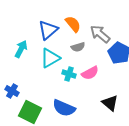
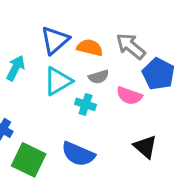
orange semicircle: (73, 24) -> (90, 48), moved, turned -36
gray semicircle: (78, 47) -> (99, 77), moved
pink semicircle: (90, 73) -> (129, 96), moved, turned 48

